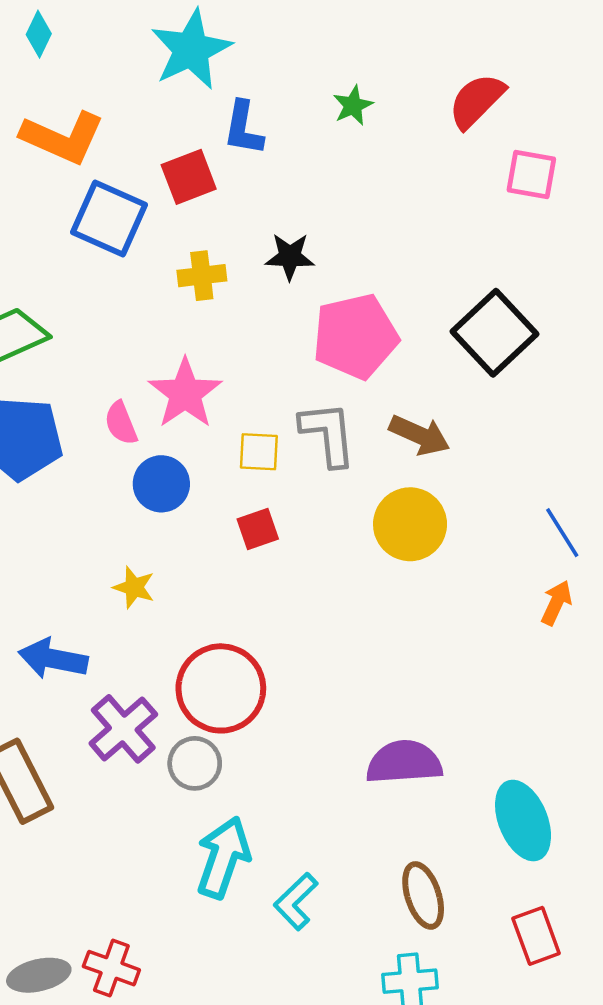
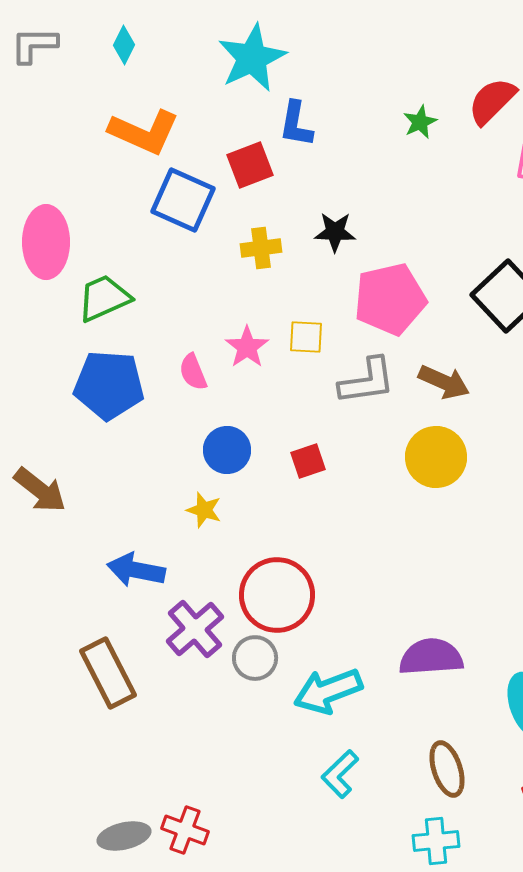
green star: (353, 105) -> (420, 122), moved
pink star: (185, 393) -> (247, 347), size x0.7
gray L-shape: (328, 434) -> (367, 381), turned 88
yellow square: (259, 452) -> (306, 337), moved
blue circle: (161, 484) -> (227, 450), moved
cyan arrow: (223, 857) -> (328, 691), moved, turned -130

